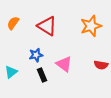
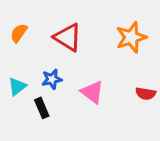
cyan triangle: (11, 72) -> (17, 86), moved
black rectangle: (42, 75) -> (42, 108), moved

